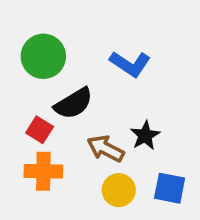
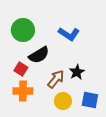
brown arrow: (106, 149) -> (56, 79), turned 102

